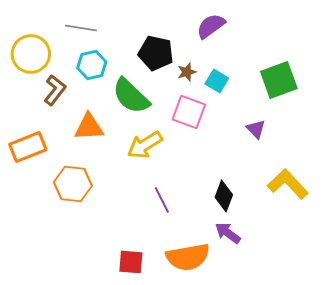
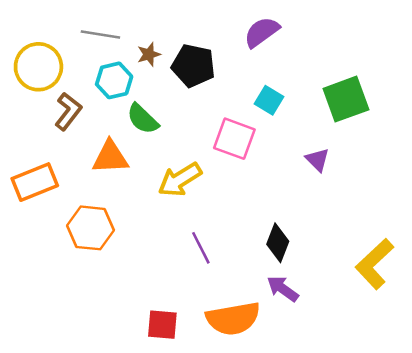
brown star: (187, 72) -> (149, 54), moved
green semicircle: (131, 96) -> (143, 119), moved, size x0.7
yellow L-shape: (288, 184) -> (374, 264), moved, turned -90

